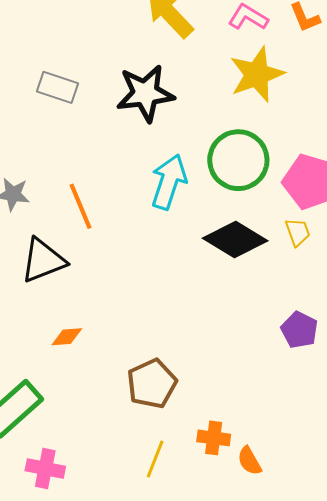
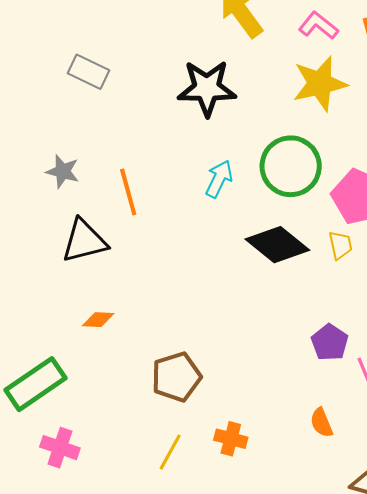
gray rectangle: (57, 87) -> (88, 72), moved
cyan arrow: (169, 182) -> (219, 179), size x0.7
orange semicircle: (249, 461) -> (321, 423), moved

